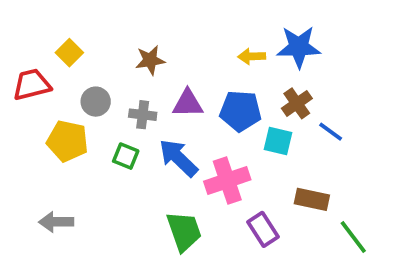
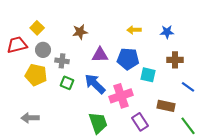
blue star: (299, 47) -> (167, 32), moved, size x0.6
gray circle: (96, 102) -> (43, 50), moved
brown cross: (297, 103) -> (175, 60), moved, turned 35
gray cross: (143, 115) -> (62, 61), moved
blue line: (331, 132) -> (188, 87), moved

